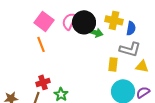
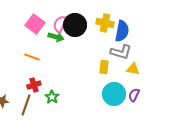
blue semicircle: (131, 28) -> (122, 31), size x1.5
green arrow: (95, 32) -> (56, 37), moved
orange line: (41, 44) -> (32, 57), moved, turned -49
purple semicircle: (143, 92) -> (134, 95), turned -32

